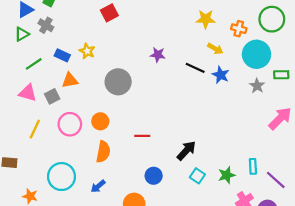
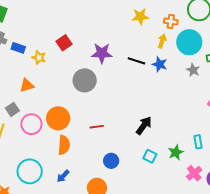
red square: (109, 13) -> (64, 43), moved
yellow arrow: (215, 49) -> (162, 41), moved, turned -96
blue rectangle: (62, 55) -> (18, 48), moved
purple star: (158, 55) -> (102, 53), size x1.5
gray circle: (118, 82) -> (85, 80), moved
gray square: (52, 96) -> (12, 109), moved
orange circle: (100, 121) -> (58, 118), size x1.5
black arrow: (186, 151) -> (144, 126), moved

